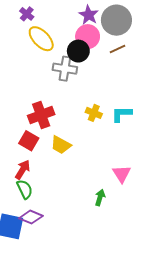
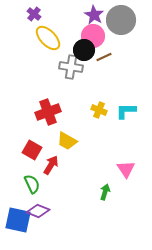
brown line: (117, 49) -> (104, 57), moved
red square: (29, 141) -> (32, 150), moved
red arrow: (23, 170) -> (51, 165), moved

